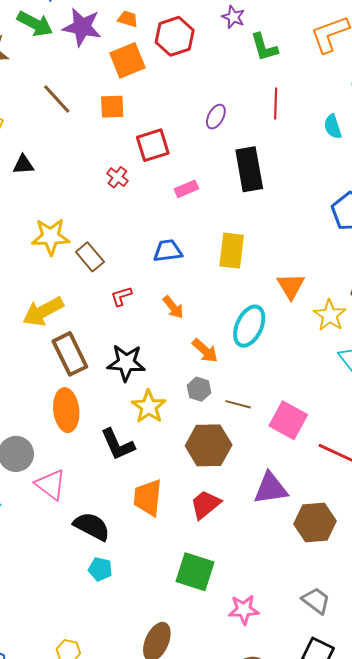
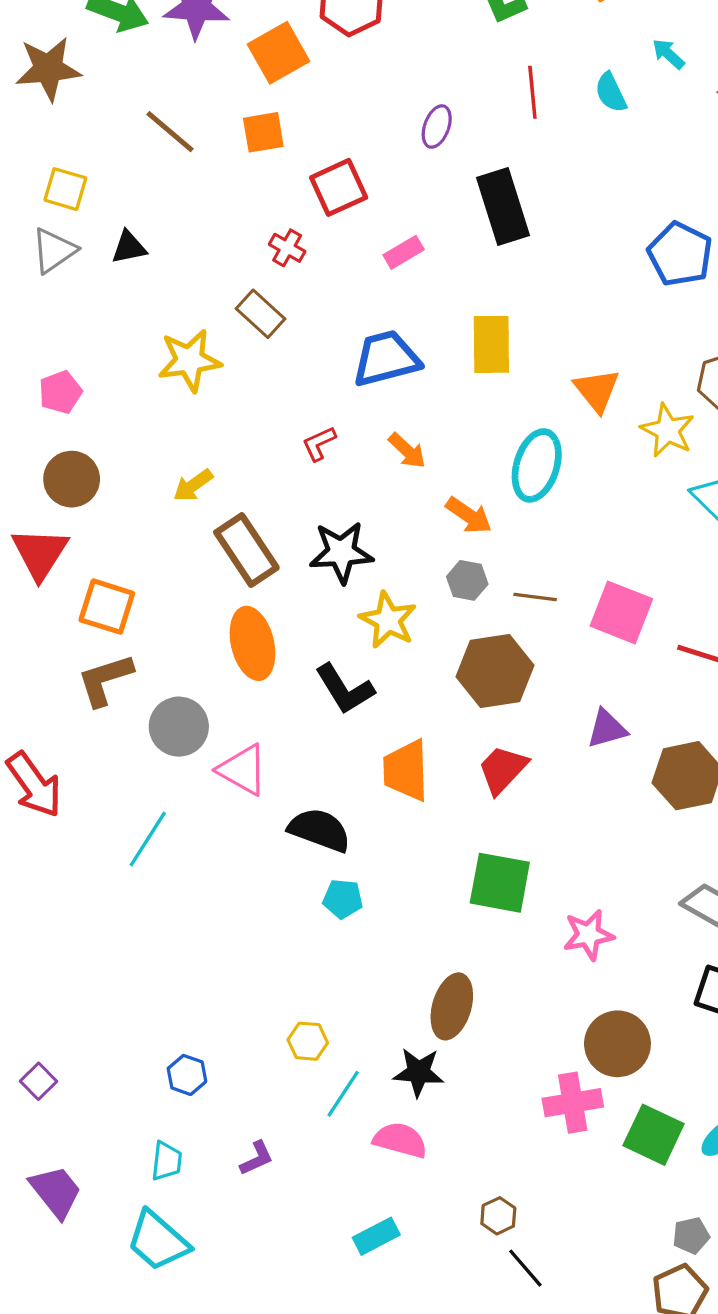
cyan semicircle: (333, 127) -> (611, 92), moved
blue trapezoid: (168, 251) -> (386, 359), size x1.4
brown rectangle: (90, 257) -> (261, 314), moved
yellow arrow: (43, 311) -> (193, 485), size x0.6
purple triangle: (271, 488) -> (607, 729), size x0.7

